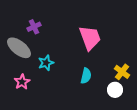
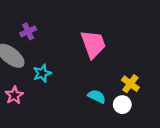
cyan semicircle: (86, 76) -> (97, 96), moved, turned -77

